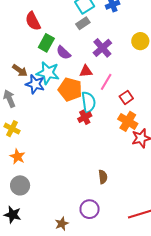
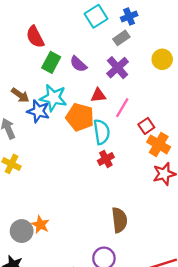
gray rectangle: (83, 23) -> (121, 38), moved
purple semicircle: (63, 53) -> (78, 64), moved
red cross: (85, 117) -> (106, 159), moved
orange cross: (128, 121) -> (159, 144), moved
orange star: (17, 157) -> (40, 225), moved
brown semicircle: (103, 177) -> (119, 220), size x1.5

